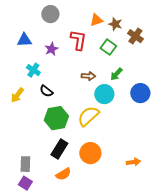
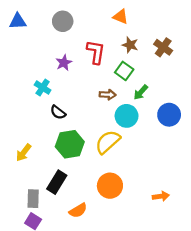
orange triangle: (96, 20) -> (121, 17), moved, turned 40
brown star: (115, 24) -> (130, 45), moved
blue triangle: (24, 40) -> (18, 21), moved
green square: (108, 47) -> (124, 71), moved
yellow arrow: (17, 95) -> (24, 153), moved
black rectangle: (59, 149) -> (57, 182), moved

